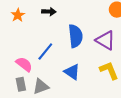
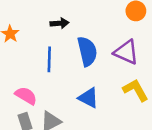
black arrow: (49, 12) -> (59, 23), moved
blue line: (45, 52) -> (49, 59), moved, turned -30

